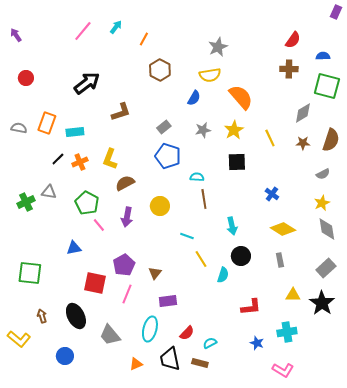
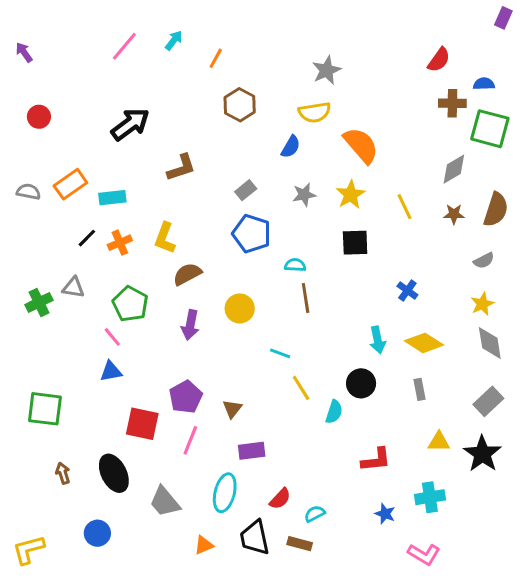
brown cross: (289, 69) -> (452, 103), moved
orange rectangle: (47, 123) -> (70, 184), turned 35
pink line: (99, 225) -> (112, 337), moved
cyan arrow: (232, 226) -> (378, 340), moved
yellow L-shape: (19, 339) -> (28, 550), moved, turned 125

